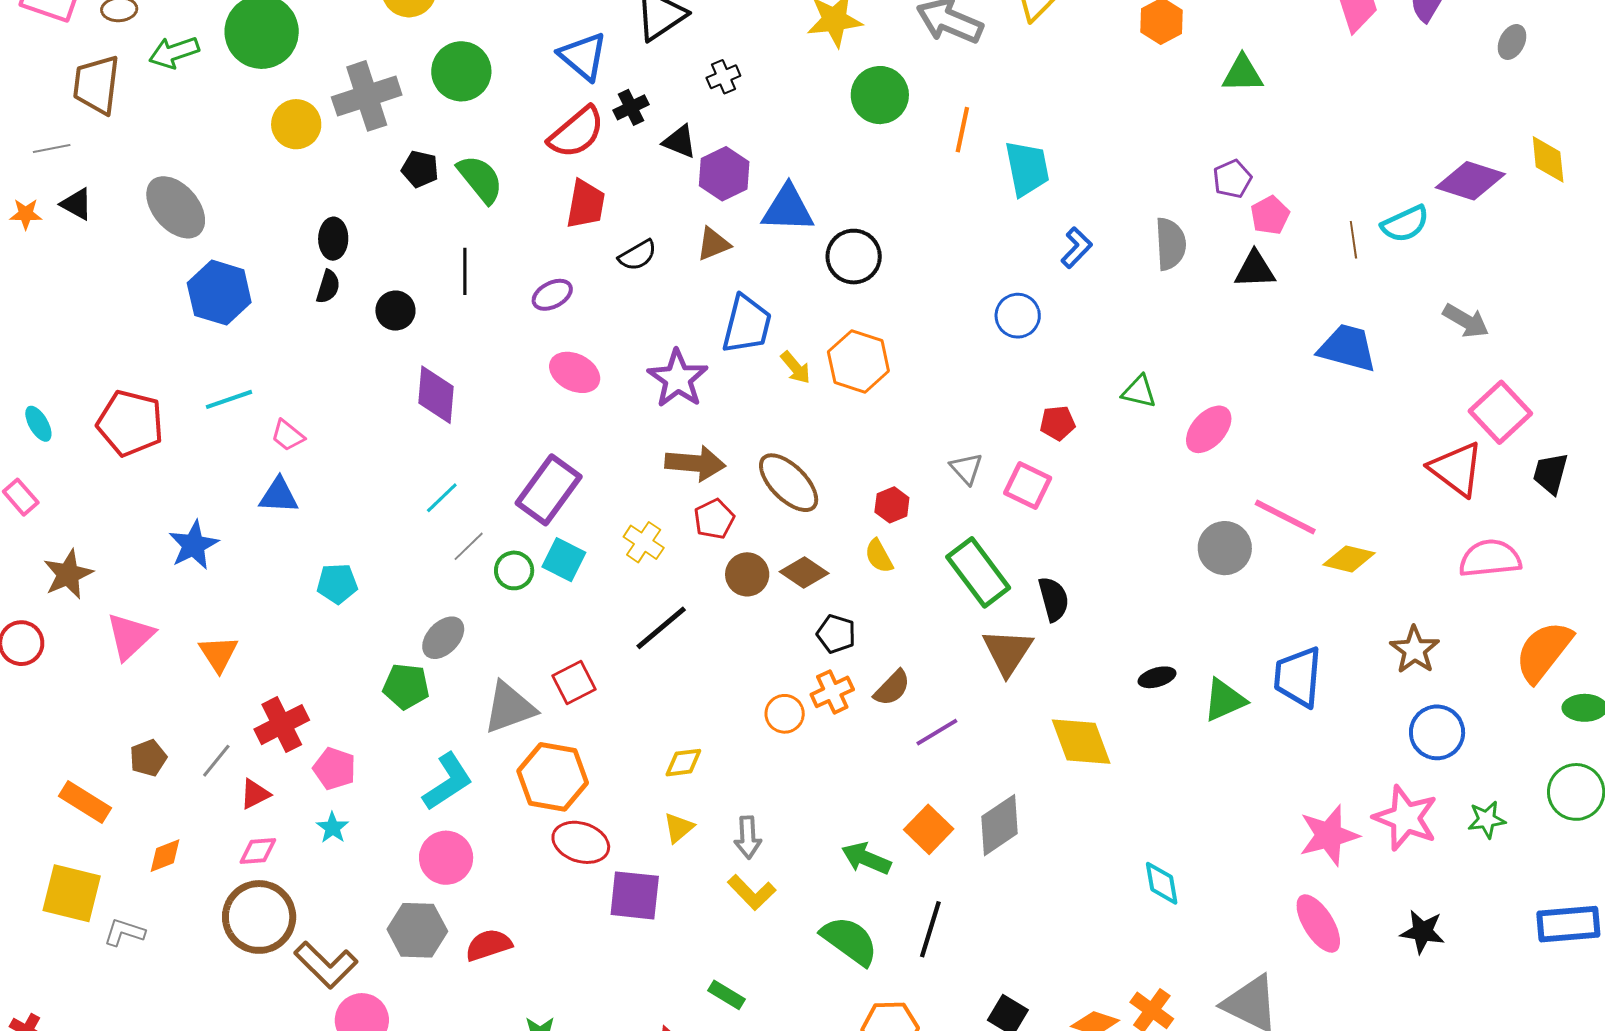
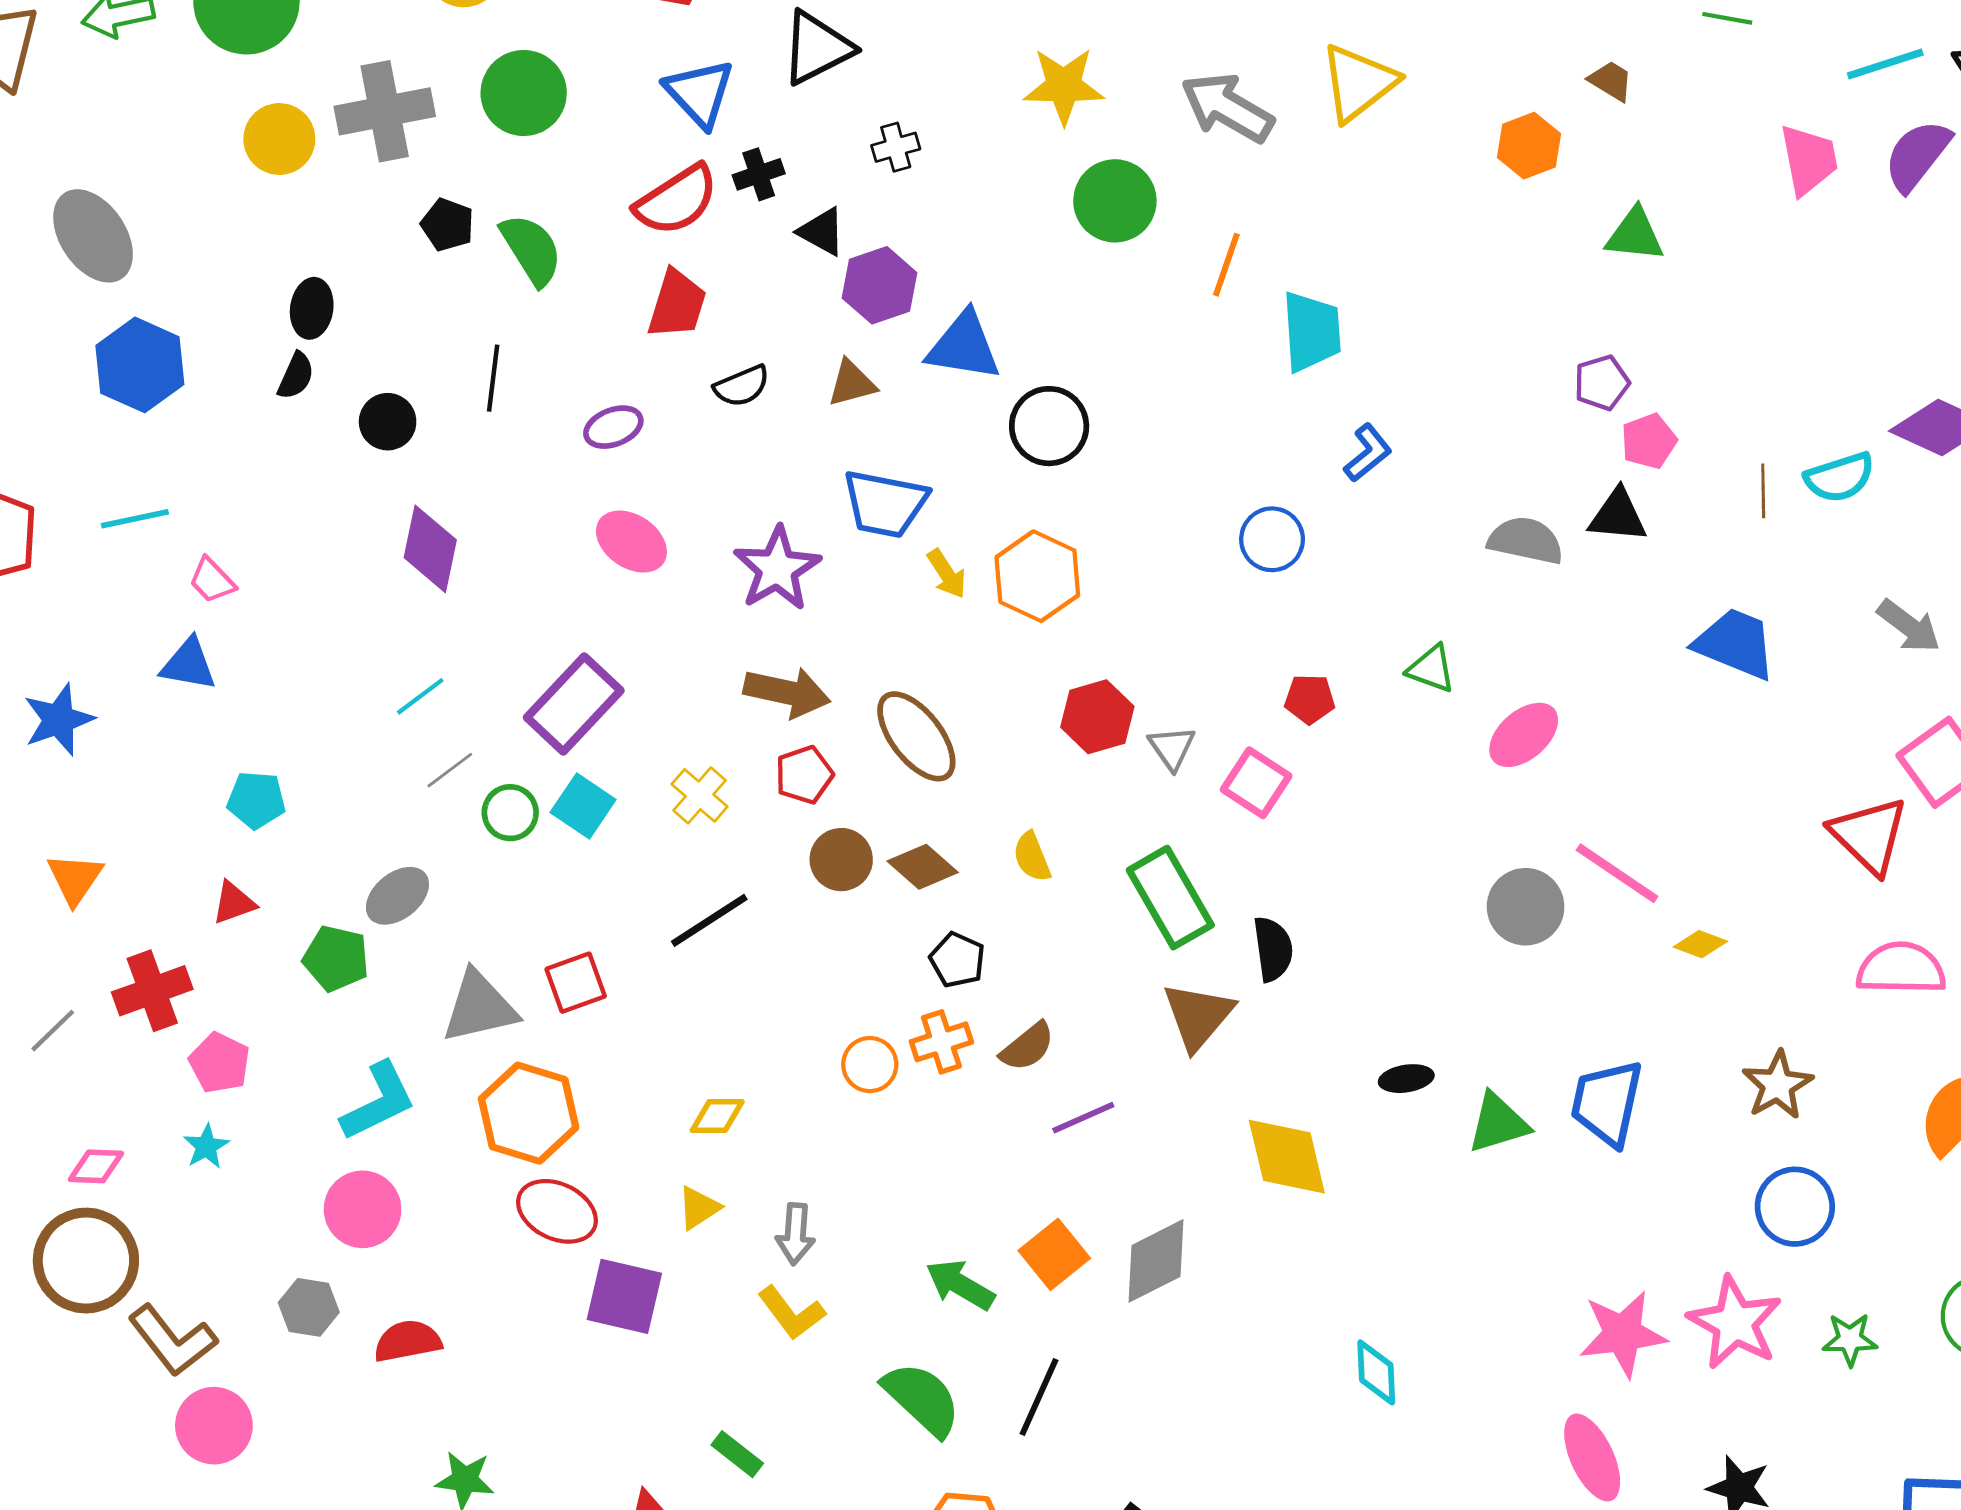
gray semicircle: (1170, 244) -> (1526, 540), moved, turned -82
blue trapezoid: (747, 324) -> (885, 504), turned 80
red hexagon: (892, 505) -> (1097, 717), moved, size x1.4
yellow diamond: (1349, 559) -> (1700, 944), size x0.7
red triangle: (255, 794) -> (234, 903), moved
gray hexagon: (417, 930) -> (309, 1307), size x0.7

